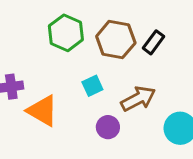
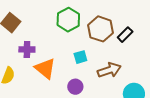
purple circle: (108, 127) -> (75, 87), moved

